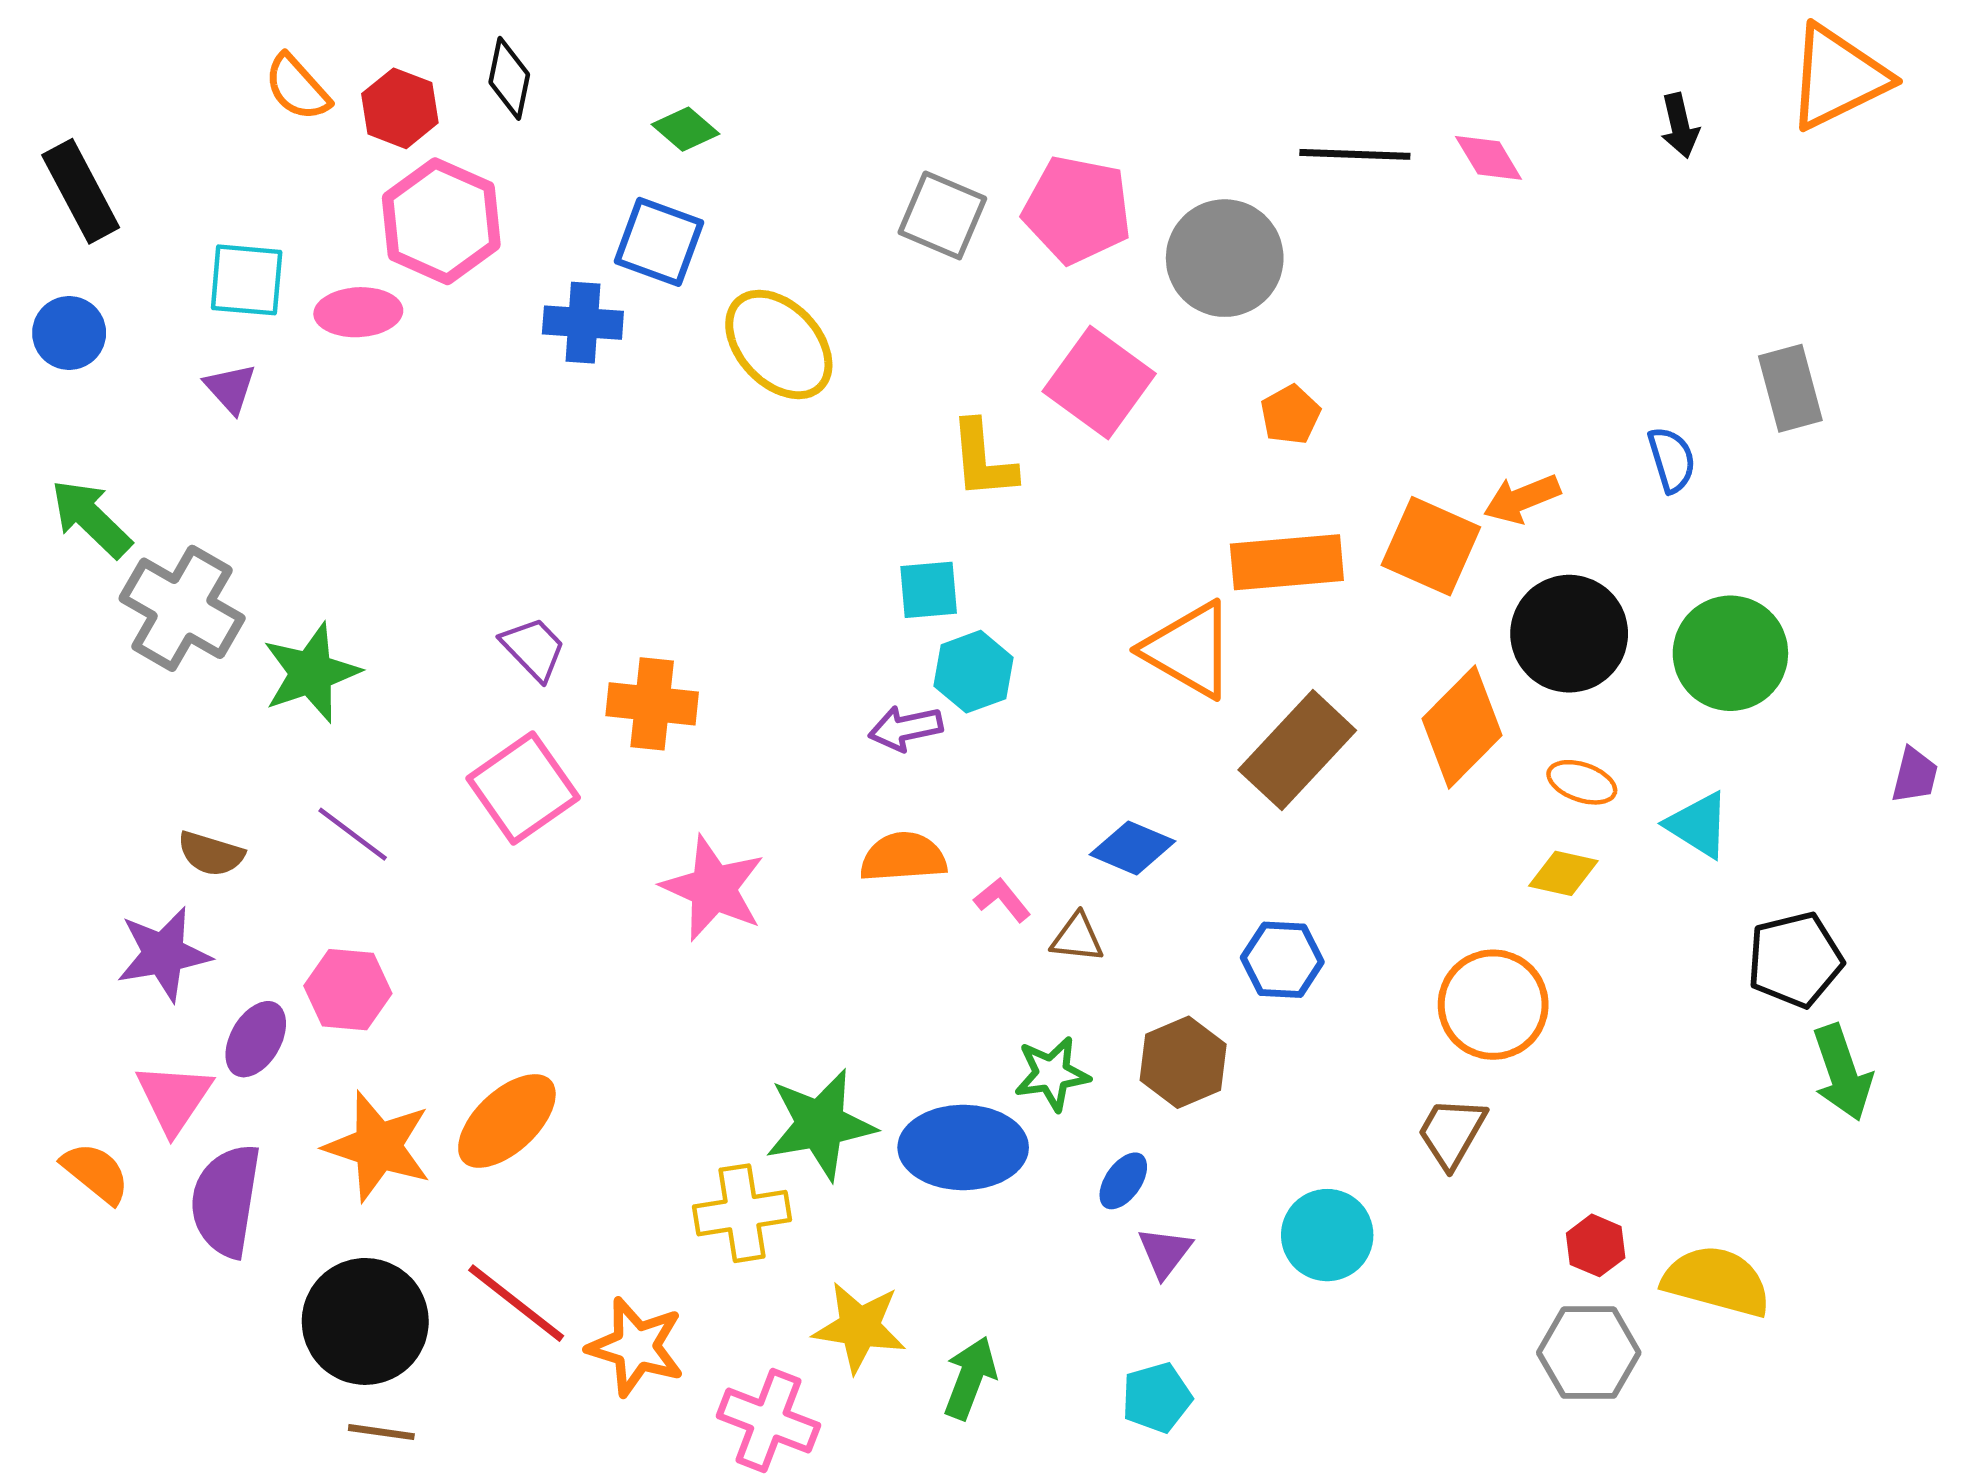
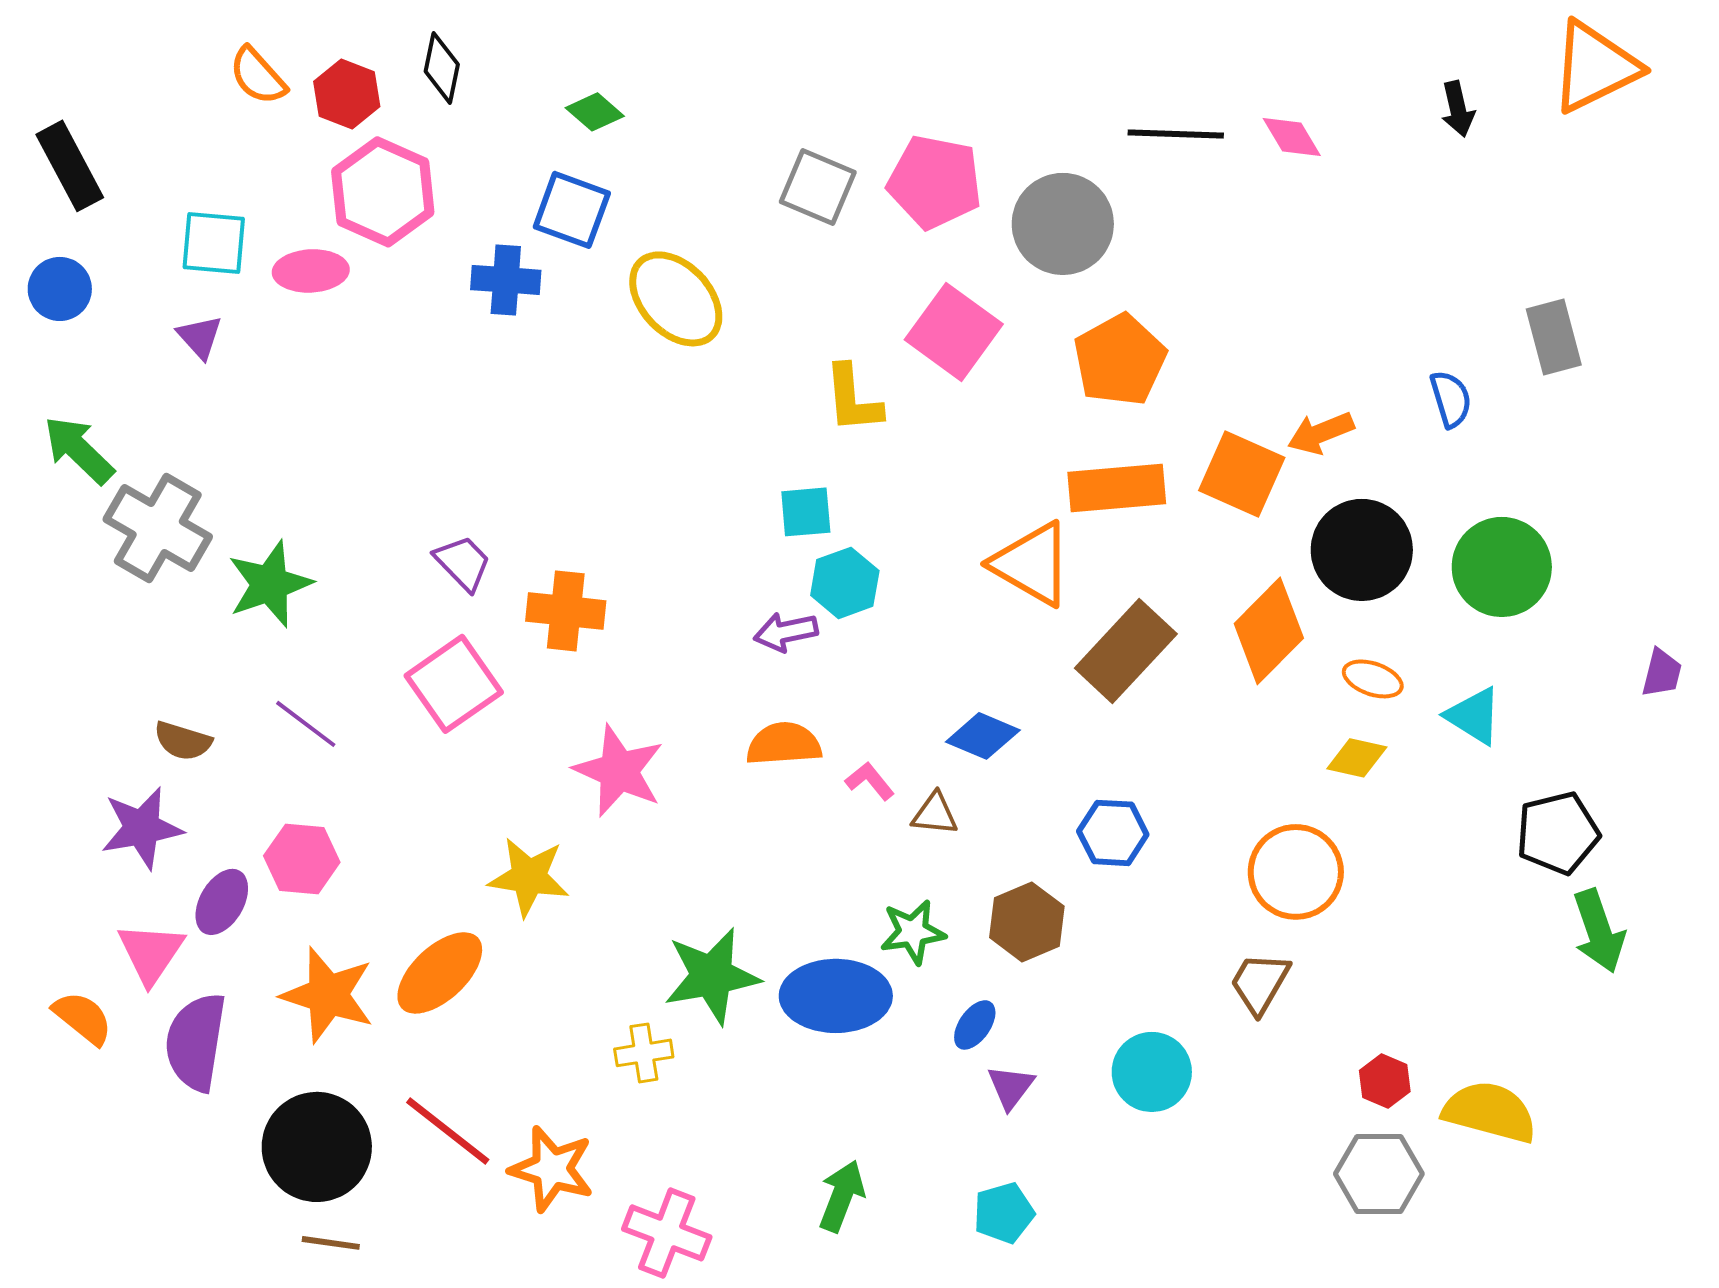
orange pentagon: (1290, 415) -> (1120, 360), size x1.8
yellow cross: (742, 1213) -> (644, 1053), size x0.7
yellow star: (859, 1327) -> (529, 877), moved

